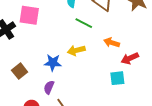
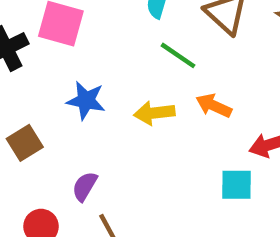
orange arrow: (112, 43) -> (214, 106), moved
blue star: (53, 63) -> (86, 100), moved

